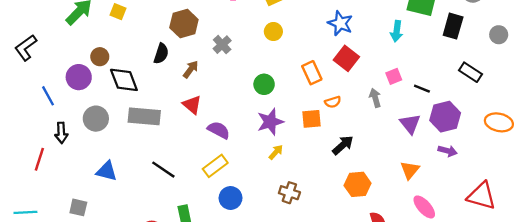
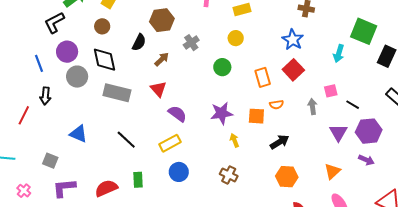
black L-shape: (26, 48) -> (54, 23), moved
brown circle: (100, 57) -> (102, 26), moved
green circle: (264, 84) -> (222, 67), moved
gray circle: (96, 119) -> (77, 77), moved
yellow arrow: (276, 152) -> (234, 140), moved, turned -72

